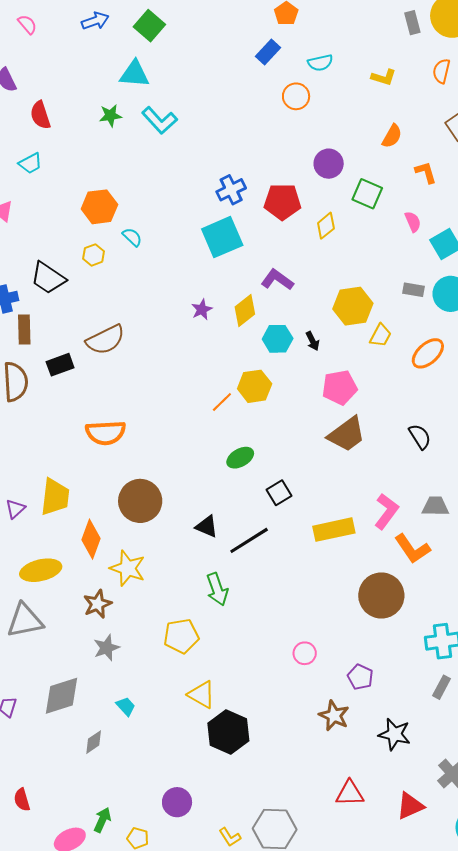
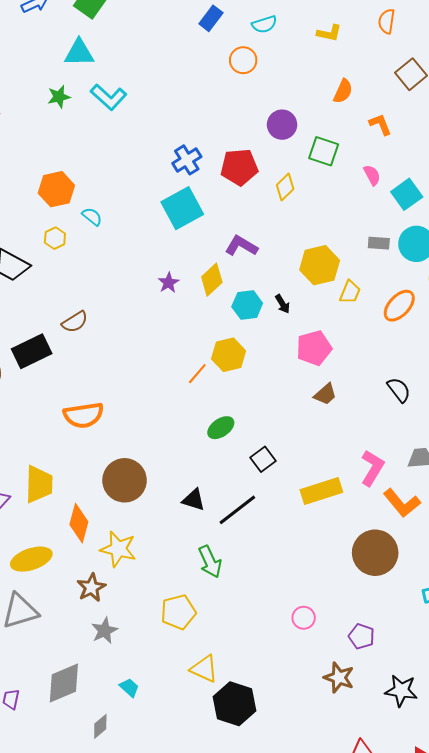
brown semicircle: (105, 340) -> (75, 322), size x0.7
black rectangle: (60, 365) -> (32, 351), size x1.4
brown trapezoid: (347, 434) -> (325, 394), size x0.6

